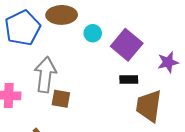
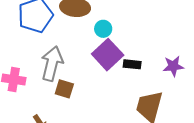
purple square: (127, 45) -> (108, 55), moved
black rectangle: (129, 79) -> (132, 64), moved

